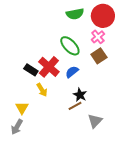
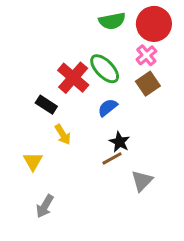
red cross: (49, 67) -> (73, 78), moved
gray arrow: (17, 127) -> (45, 206), moved

